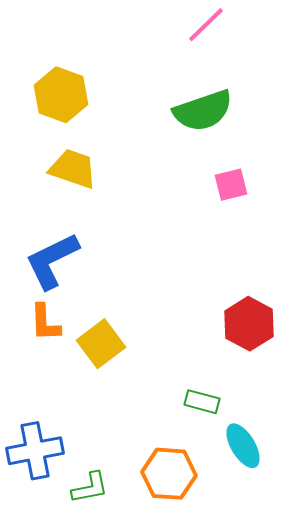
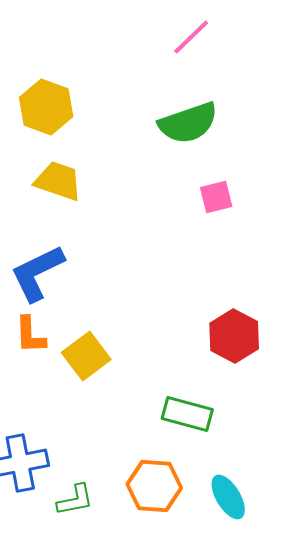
green rectangle: (202, 402) -> (187, 414), size x1.4
cyan ellipse: (243, 446) -> (228, 497), moved

